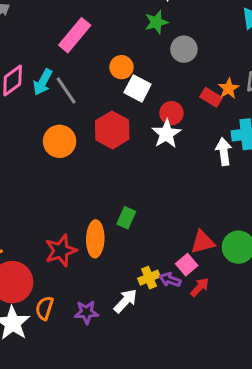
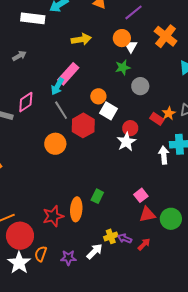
cyan arrow: (43, 82) -> (57, 86), moved
red hexagon: (112, 130) -> (83, 125), moved
pink square: (187, 265) -> (141, 195), moved

